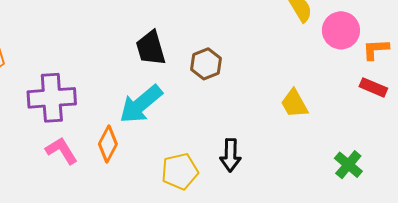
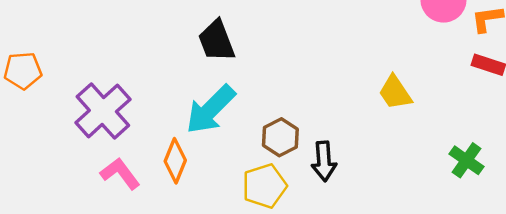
brown hexagon: (206, 64) -> (280, 137), moved
purple cross: (52, 98) -> (103, 111), turned -33

